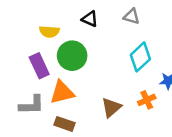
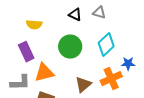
black triangle: (90, 19) -> (75, 15), moved
green circle: (72, 56) -> (70, 47), moved
orange cross: (147, 100) -> (111, 79), size x1.5

